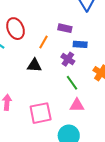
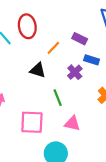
green line: (72, 83) -> (58, 98), moved

